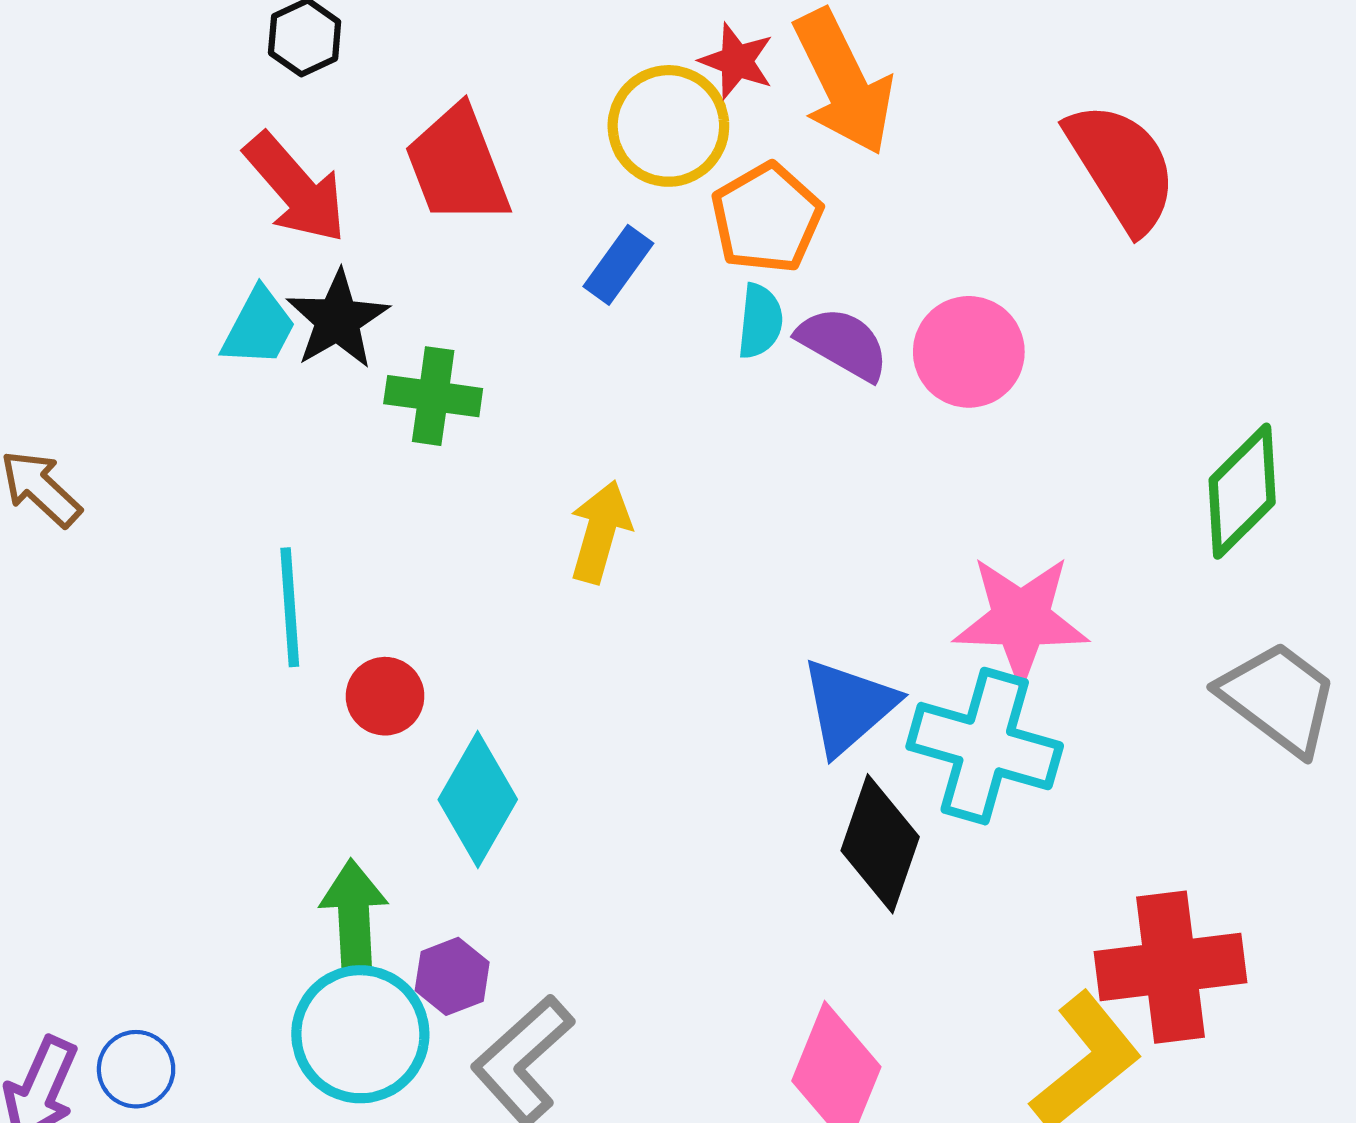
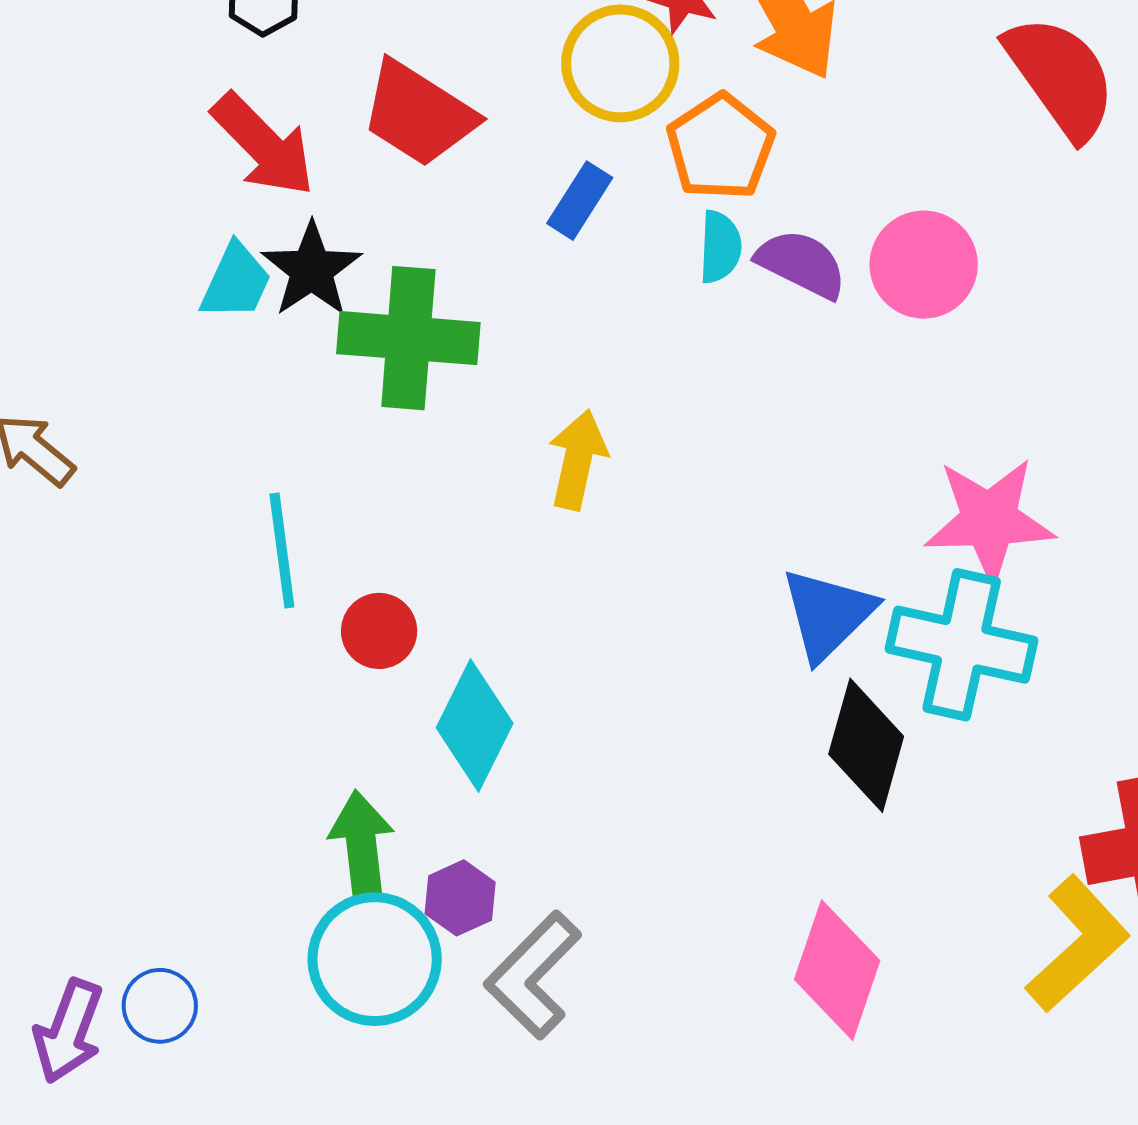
red trapezoid: (457, 165) -> (419, 114), turned -33
green cross: (433, 396) -> (408, 338), size x1.5

